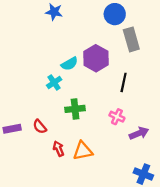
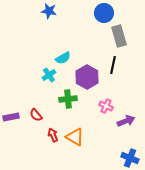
purple hexagon: (96, 58) -> (87, 77), moved
black line: (124, 82) -> (113, 65), moved
orange triangle: (83, 151) -> (75, 137), turned 42

